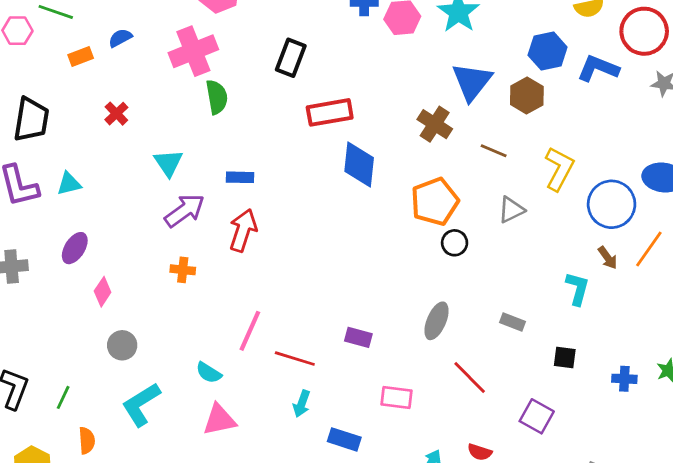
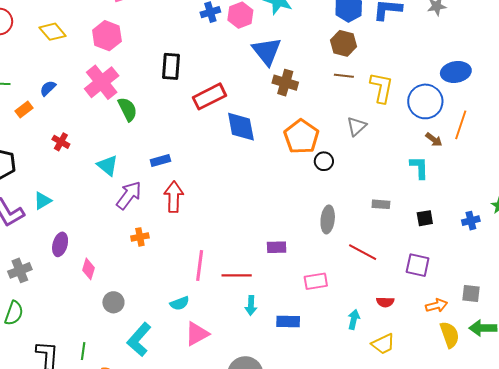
blue triangle: (472, 82) -> (267, 51), moved
brown line: (494, 151) -> (344, 76), moved
cyan semicircle: (209, 373) -> (180, 303), turned -36

